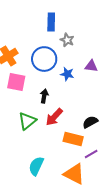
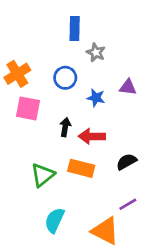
blue circle: (44, 59) -> (65, 78), size x0.7
red arrow: (54, 117) -> (92, 136), moved, turned 48
green triangle: (27, 121) -> (43, 175), moved
orange rectangle: (73, 139) -> (81, 168), moved

